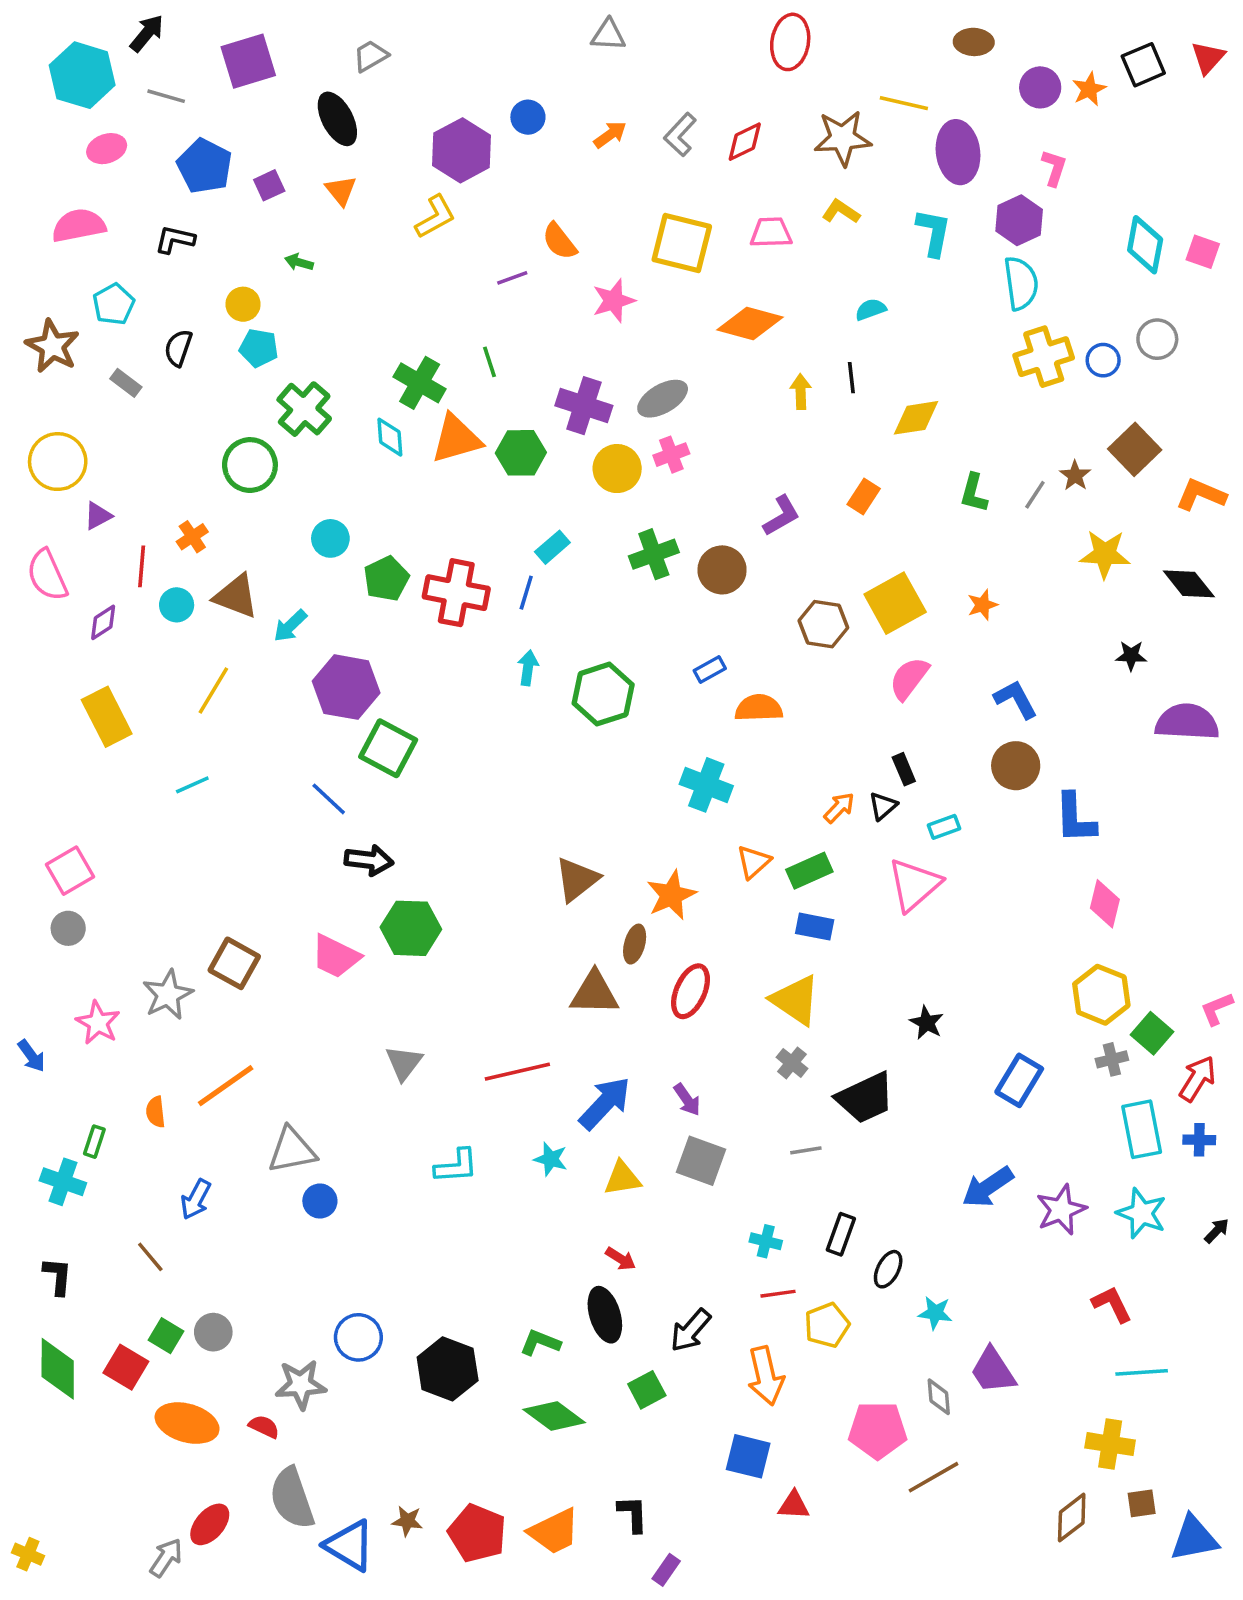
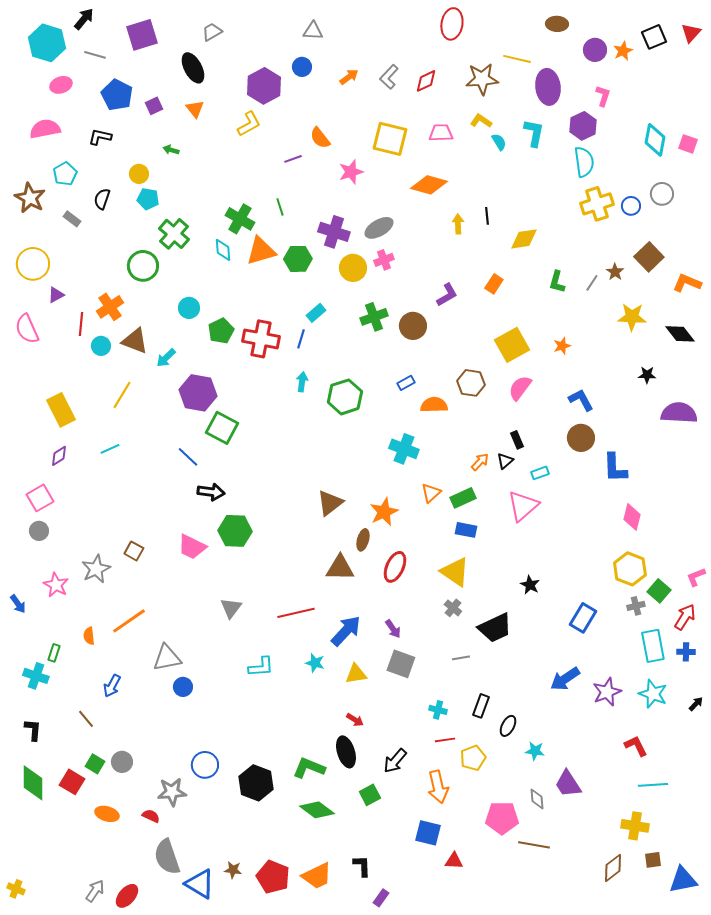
gray triangle: (608, 35) -> (313, 31), moved
cyan semicircle: (871, 309) -> (499, 142), moved, turned 78
orange cross: (192, 537) -> (110, 307), size x1.5
purple diamond: (103, 622) -> (59, 456), moved
brown hexagon: (823, 624) -> (471, 383), moved
brown square: (234, 963) -> (134, 551), size x0.7
green L-shape: (540, 1343) -> (309, 768), size x1.4
orange ellipse: (187, 1423) -> (107, 814), size x0.7
brown line: (934, 1477) -> (534, 845), turned 40
red ellipse: (210, 1524) -> (127, 896), moved

